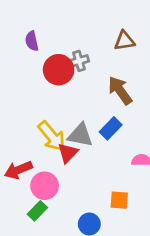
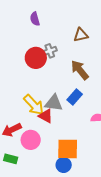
purple semicircle: (32, 41) -> (35, 19), moved
red triangle: (68, 153) -> (46, 116), turned -42
orange square: (119, 200) -> (68, 149), moved, size x1.6
green rectangle: (37, 211) -> (11, 159), moved, turned 64

